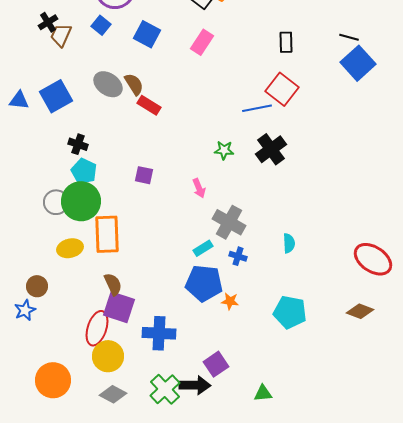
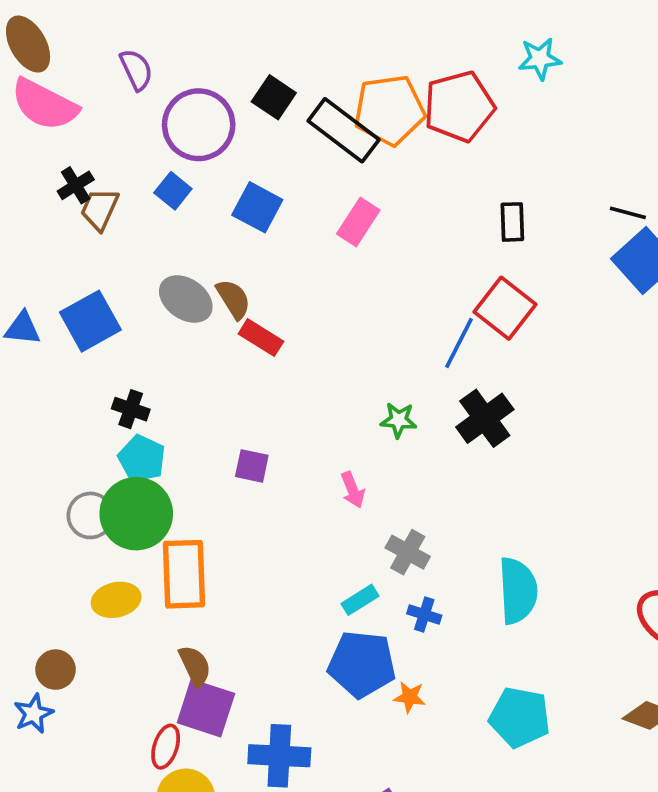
blue line: (257, 108) -> (459, 343), turned -52
gray cross: (229, 222) -> (408, 552), size x0.7
cyan semicircle: (289, 243) -> (518, 591), size x1.8
red ellipse: (97, 328) -> (166, 747), size x0.7

